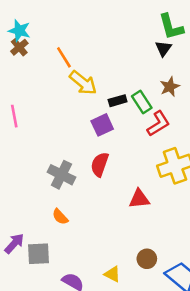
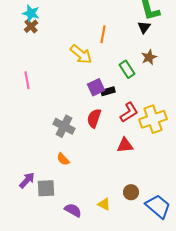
orange line: (64, 57) -> (103, 34), moved, turned 42
black rectangle: (118, 101) -> (108, 91), moved
red L-shape: (158, 124) -> (129, 112), moved

